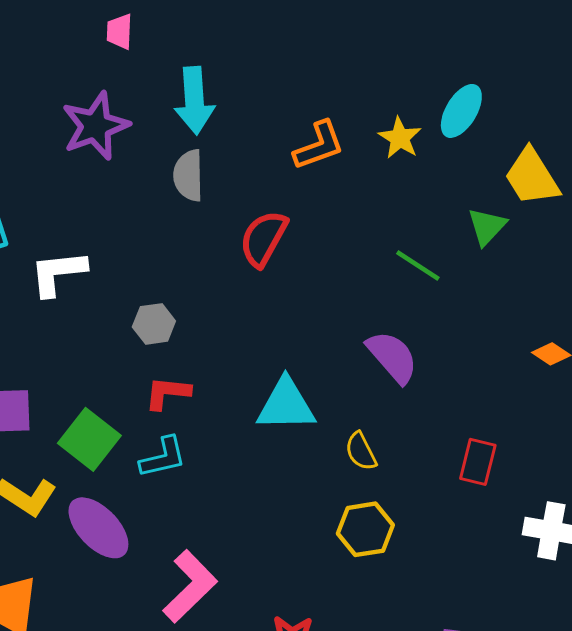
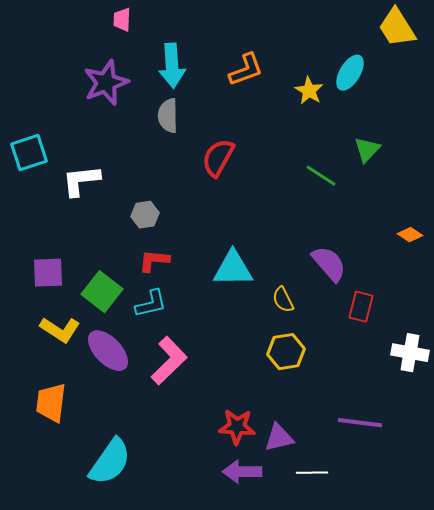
orange L-shape: (319, 145) -> (246, 70), moved
yellow trapezoid: (532, 177) -> (397, 28), moved
purple semicircle: (392, 357) -> (329, 264), moved
pink L-shape: (190, 586) -> (169, 361), moved

